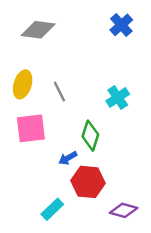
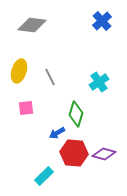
pink square: (31, 128) -> (26, 108), size x0.6
purple diamond: (124, 210) -> (104, 154), moved

